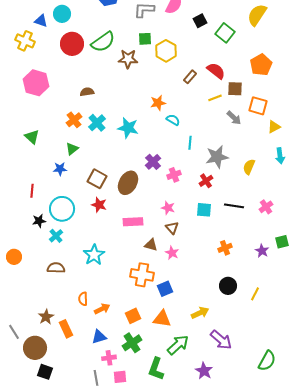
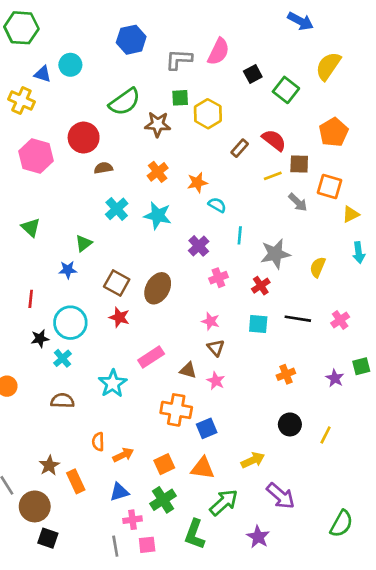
red circle: (72, 44) -> (84, 138), moved
orange cross: (74, 120) -> (158, 172), moved
purple cross: (153, 162) -> (199, 246), moved
pink rectangle: (133, 222) -> (151, 357), moved, turned -30

